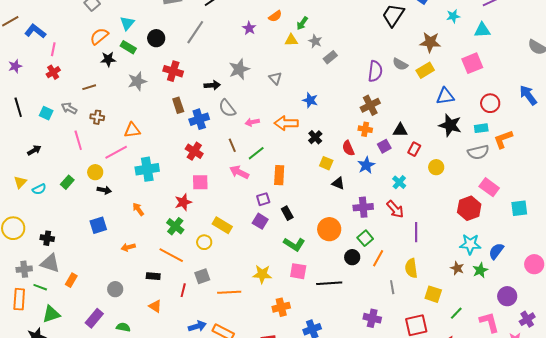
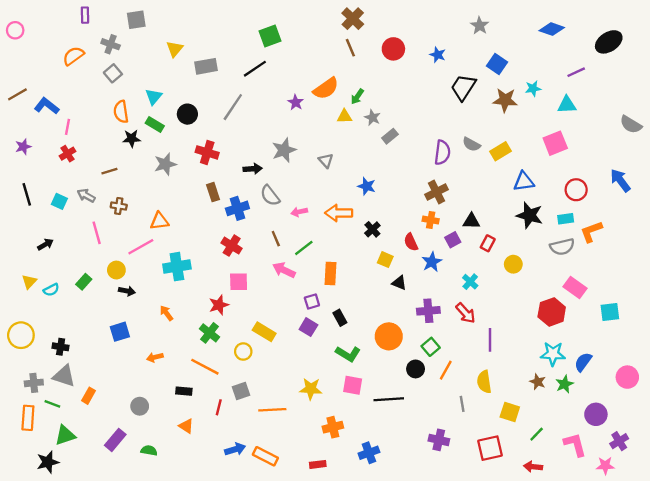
orange semicircle: (275, 16) -> (326, 88), size x1.6
orange semicircle: (99, 36) -> (121, 112), turned -60
brown star: (430, 42) -> (505, 100), moved

